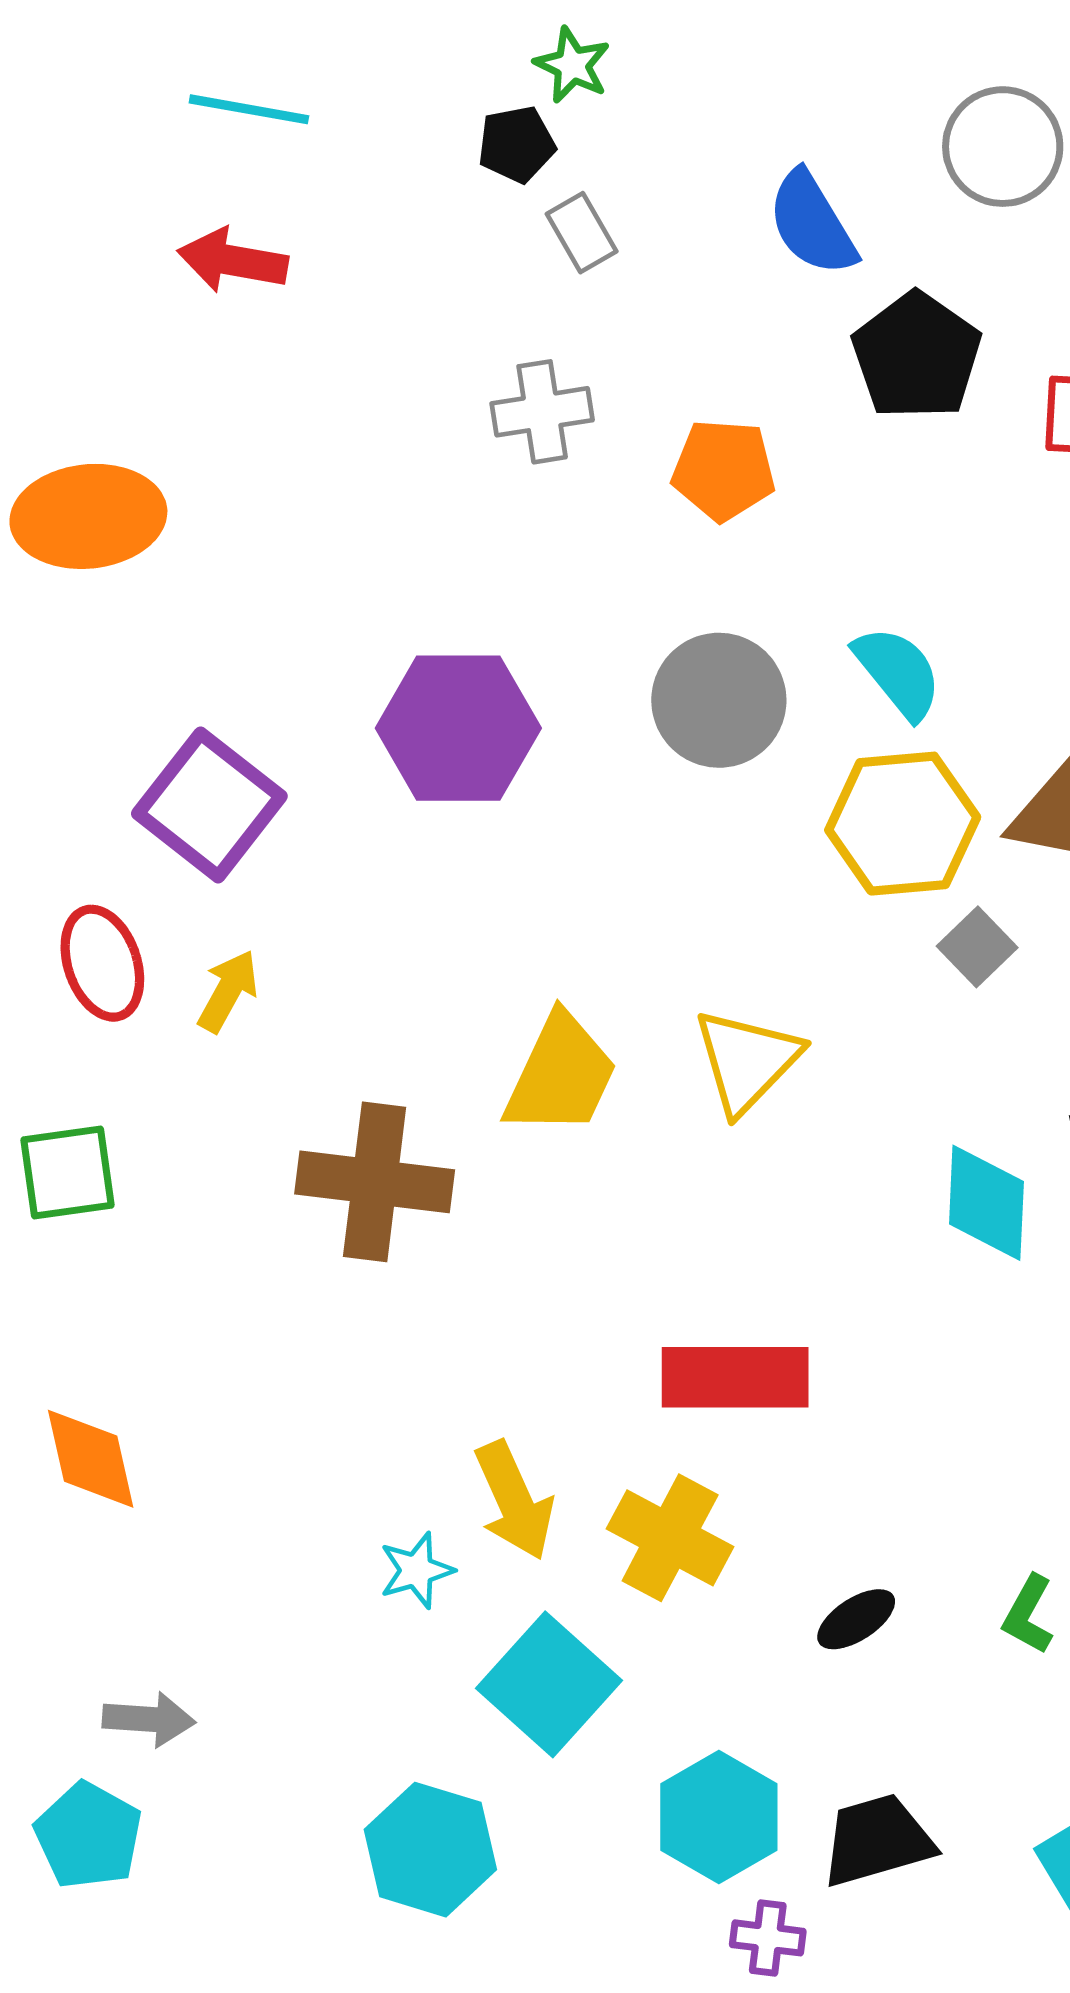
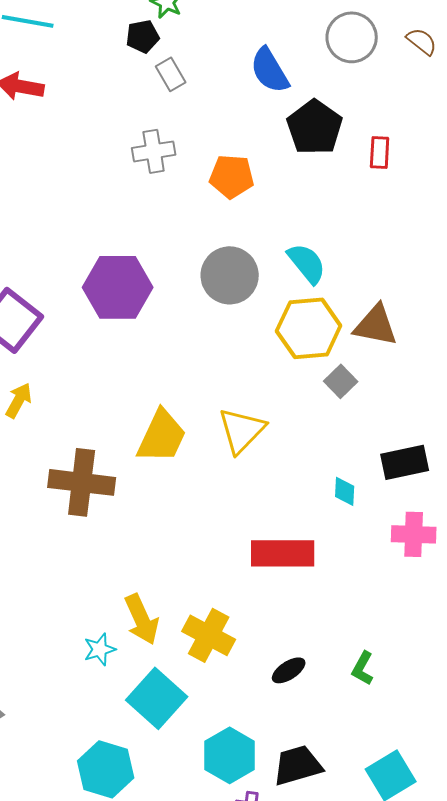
cyan diamond: (986, 1203) -> (345, 491), size x0.6
red rectangle: (735, 1377) -> (283, 553), moved

